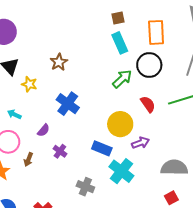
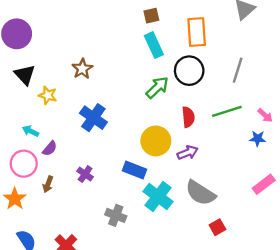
red semicircle: (148, 104) -> (188, 117), turned 30
purple semicircle: (43, 130) -> (50, 148), moved
purple arrow: (141, 143) -> (188, 153), moved
gray semicircle: (174, 168) -> (200, 193), moved, turned -148

